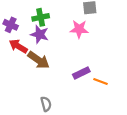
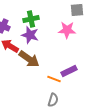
orange line: (101, 81) -> (54, 79), moved
gray semicircle: (46, 104) -> (53, 100), moved, turned 32

